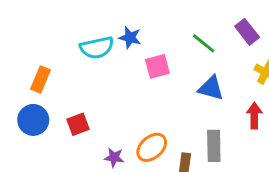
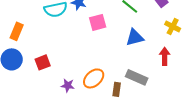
blue triangle: (211, 88) -> (135, 37), turned -30
gray rectangle: (214, 146) -> (137, 77), turned -65

